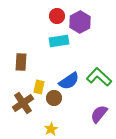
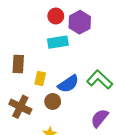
yellow rectangle: (39, 87) -> (40, 79), moved
brown cross: (23, 103) -> (20, 107), turned -30

